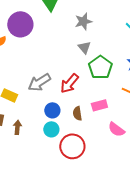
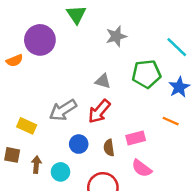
gray triangle: (84, 47) -> (103, 81), moved, turned -32
green pentagon: (100, 67) -> (146, 74), moved, turned 30
cyan circle: (51, 129) -> (61, 172), moved
pink semicircle: (116, 129) -> (142, 168), moved

